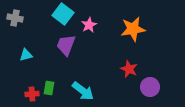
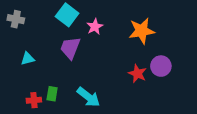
purple circle: (150, 87) -> (161, 66), moved

